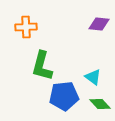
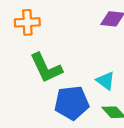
green L-shape: (42, 66) -> (46, 68), turned -40

